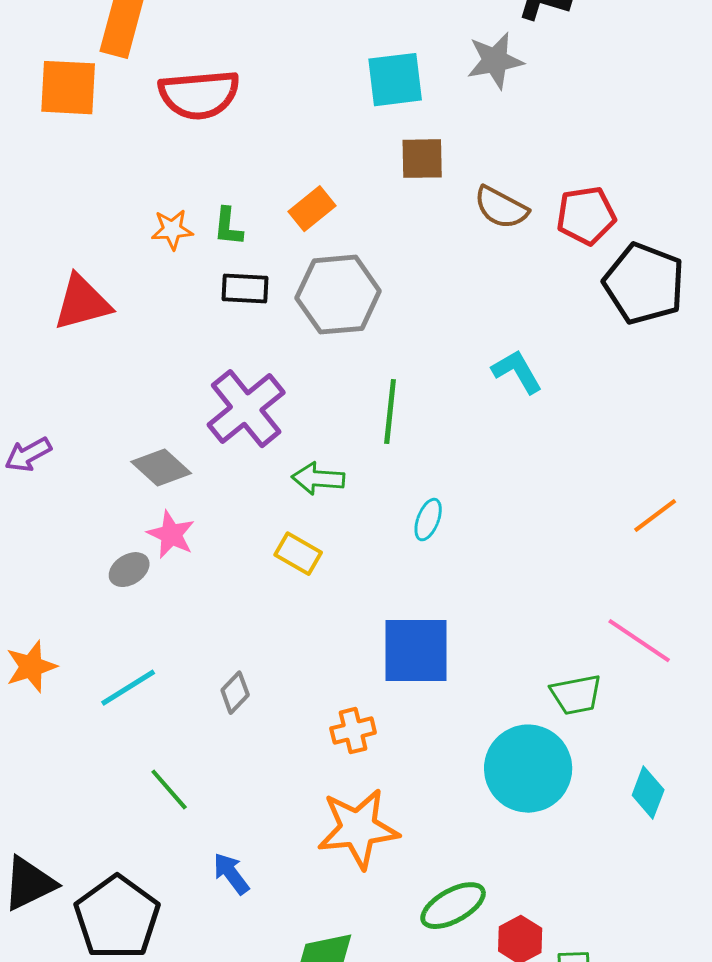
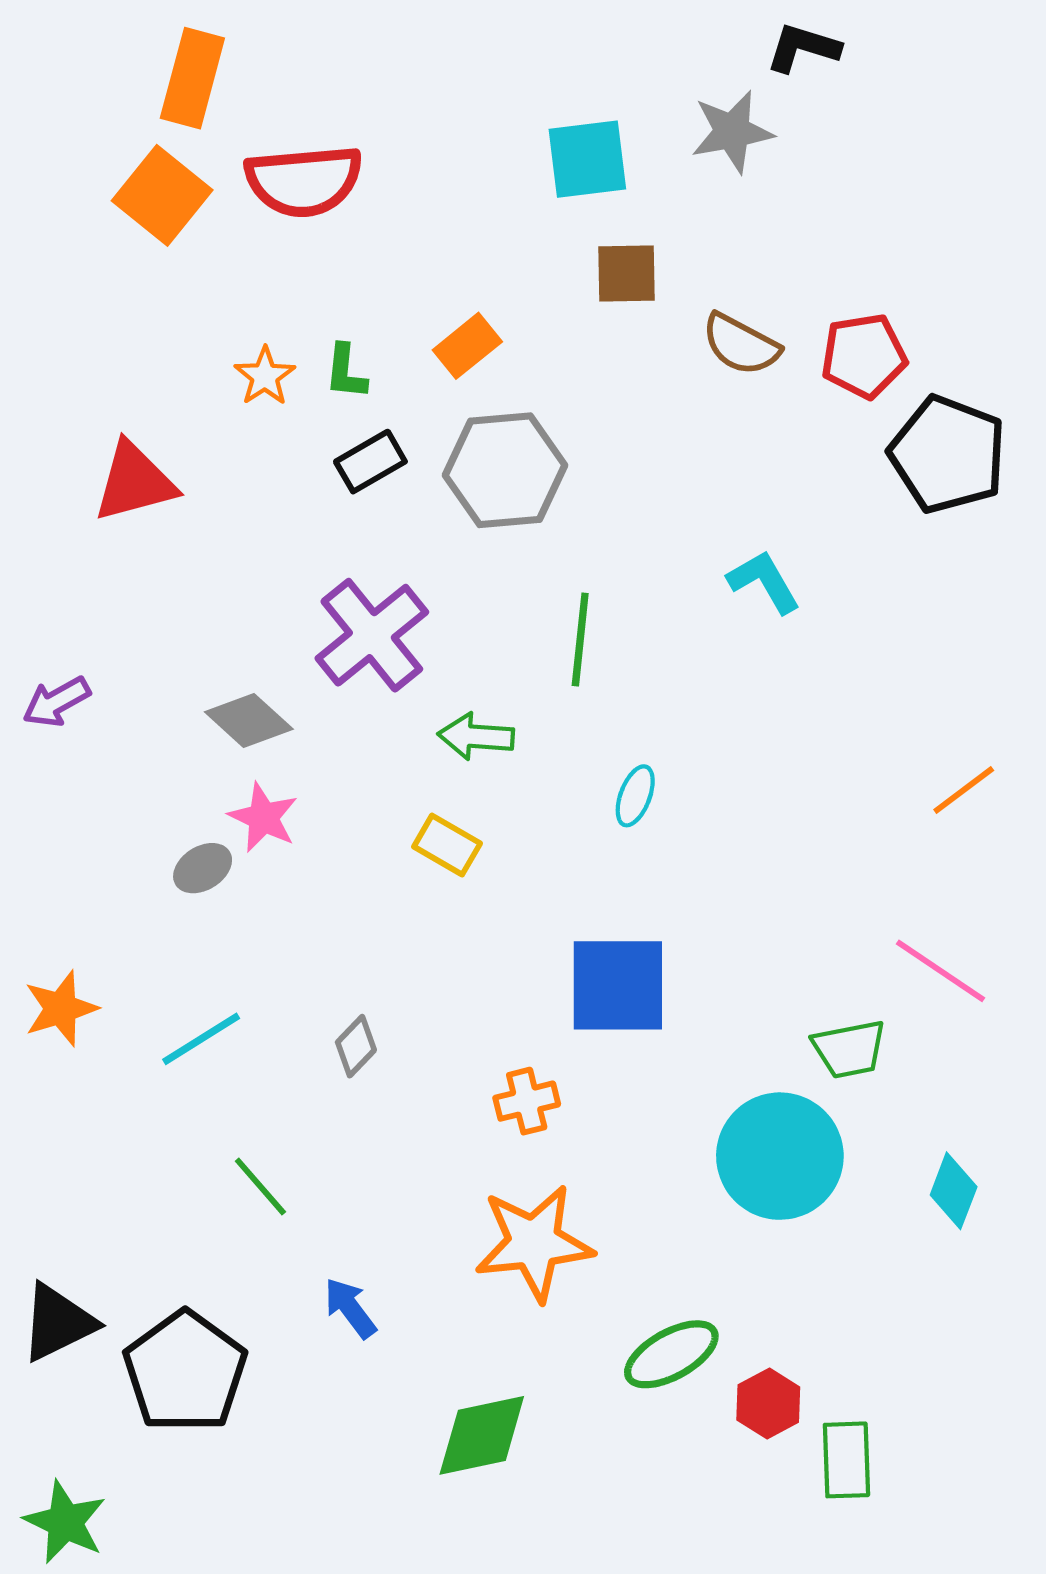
orange square: (68, 88) -> (162, 195), moved, turned 36
orange star: (172, 230) -> (265, 376), turned -30
black rectangle: (245, 289) -> (370, 462), turned -33

